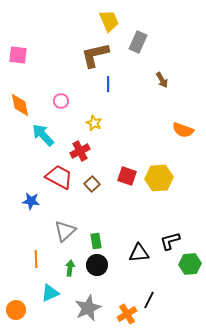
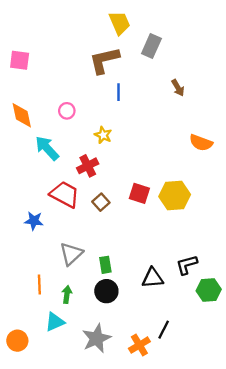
green arrow: (70, 268) -> (67, 294), moved

